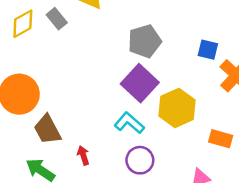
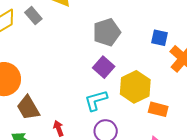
purple square: (140, 83) -> (104, 67), size x0.7
cyan L-shape: (129, 123) -> (96, 100), turned -55
orange rectangle: (221, 139) -> (158, 109), moved

